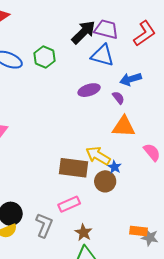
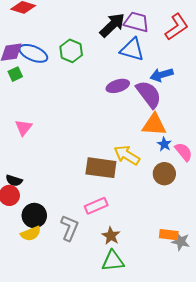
purple semicircle: (118, 98) -> (149, 94), size x2.0
blue star: (115, 167) -> (164, 144), moved
brown circle: (105, 181) -> (164, 174), moved

